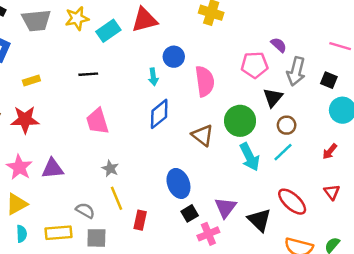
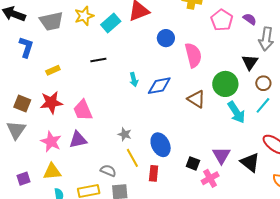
pink pentagon: (255, 65) -> (222, 20), moved, turned -30
cyan arrow: (153, 77) -> (134, 79), moved
blue diamond: (159, 114) -> (159, 86), turned 35
pink trapezoid: (97, 121) -> (83, 110), moved
blue ellipse: (178, 183) -> (161, 145), moved
yellow triangle: (17, 204) -> (52, 172), turned 30
black square: (190, 213) -> (193, 163), turned -32

